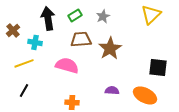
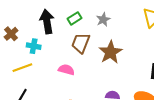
brown trapezoid: (81, 39) -> (81, 43), turned -65
pink semicircle: (67, 65) -> (66, 70), size x0.7

